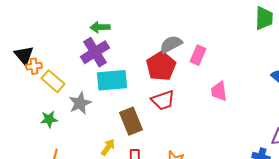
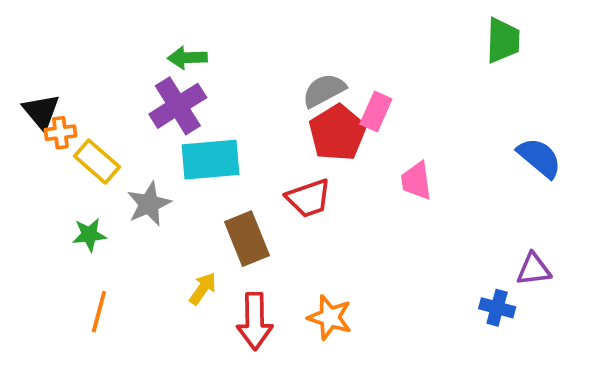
red pentagon: (161, 66) -> (337, 133), moved

